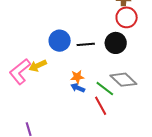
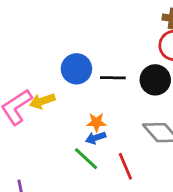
blue arrow: (78, 88) -> (96, 138), turned -48
green line: (105, 89) -> (86, 159), moved

